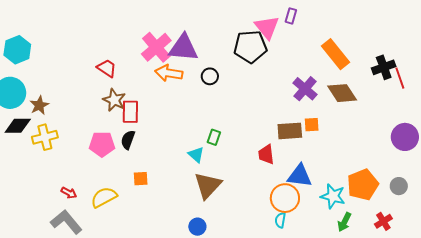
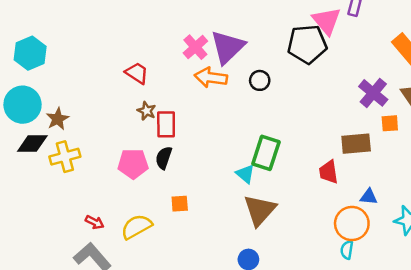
pink cross: (156, 47) -> (195, 47), size x0.7
purple triangle: (183, 48) -> (228, 47), turned -48
brown star: (114, 100) -> (147, 111), size x0.7
orange square: (312, 125) -> (390, 123), moved
green rectangle: (214, 137) -> (266, 153), size x1.8
blue triangle: (300, 176) -> (369, 197), size x0.6

